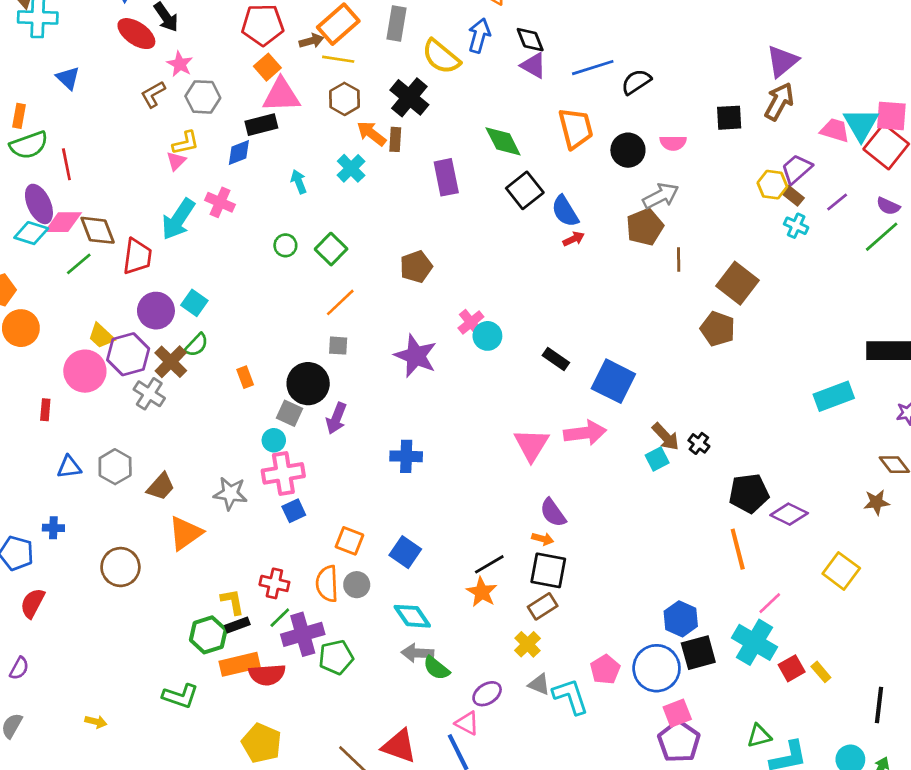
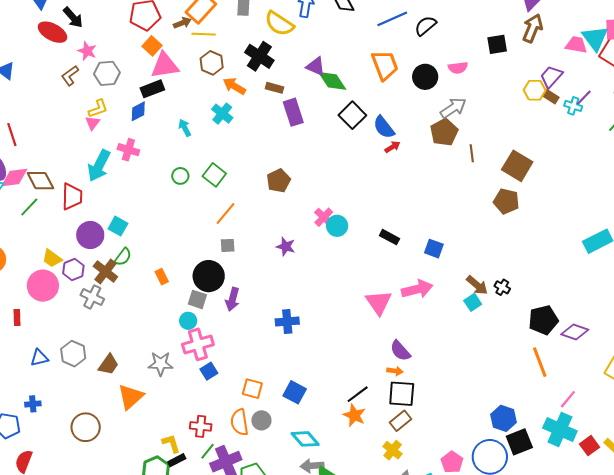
purple triangle: (534, 66) -> (316, 66), moved
brown rectangle: (395, 139) -> (274, 88), moved, turned -72
cyan cross: (796, 226) -> (573, 106), moved
purple hexagon: (128, 354) -> (73, 270), size x0.7
purple star: (416, 356) -> (286, 247), size x0.6
blue square: (613, 381) -> (434, 249), size x0.6

